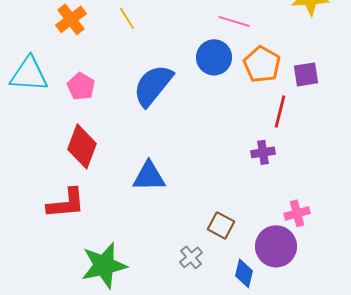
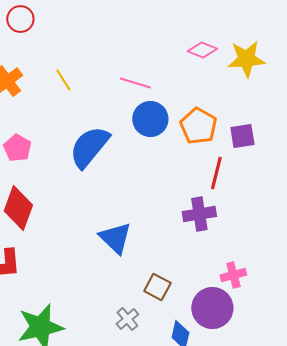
pink line: (234, 21) -> (135, 83), moved
purple cross: (263, 152) -> (199, 214), size x1.4
blue triangle: (149, 176) -> (115, 238), moved, turned 45

